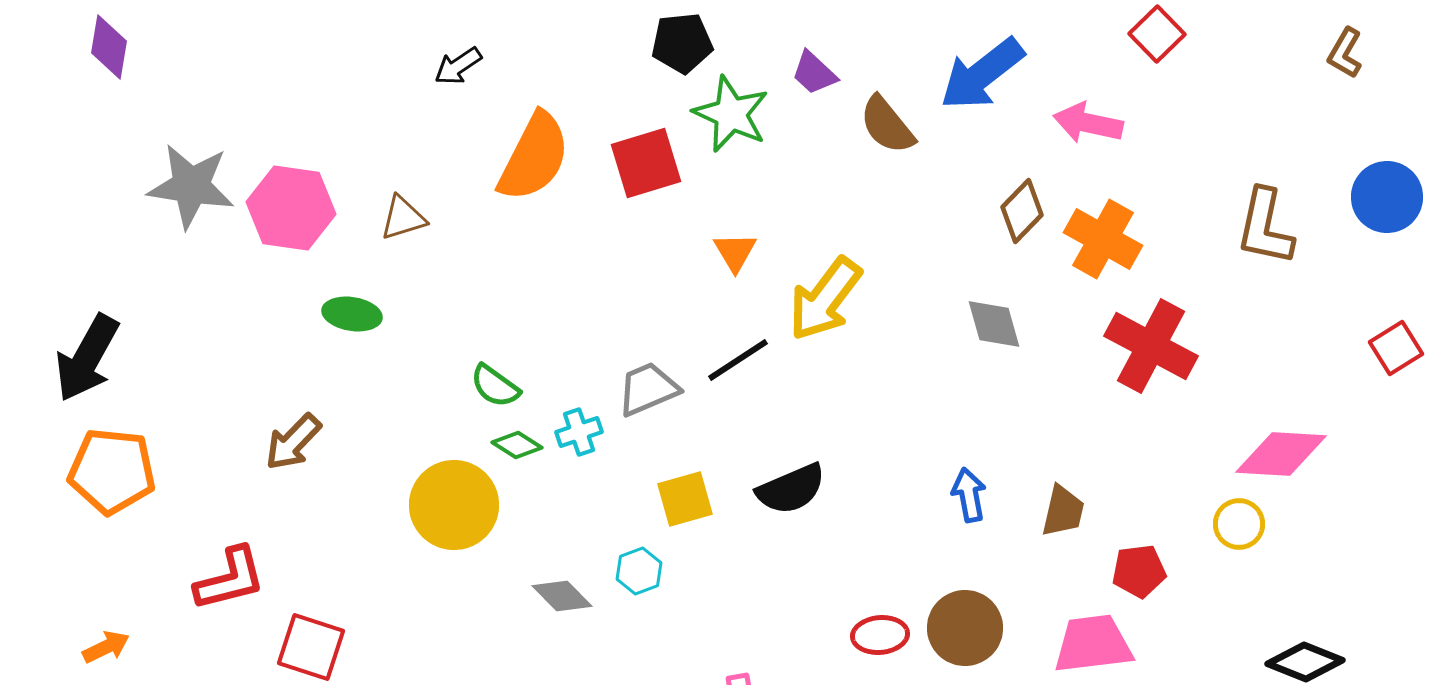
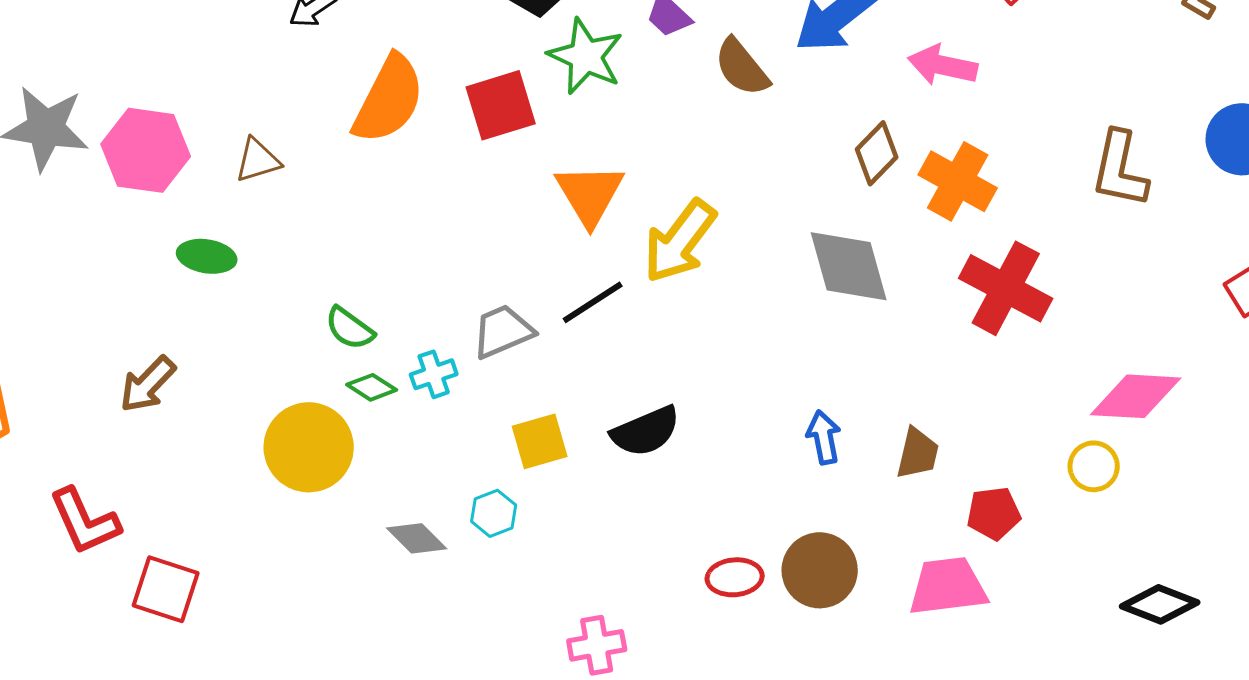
orange triangle: (735, 252) -> (590, 194), size x1.6
gray diamond: (994, 324) -> (849, 266), size x1.5
red L-shape: (230, 579) -> (85, 521), turned 80

